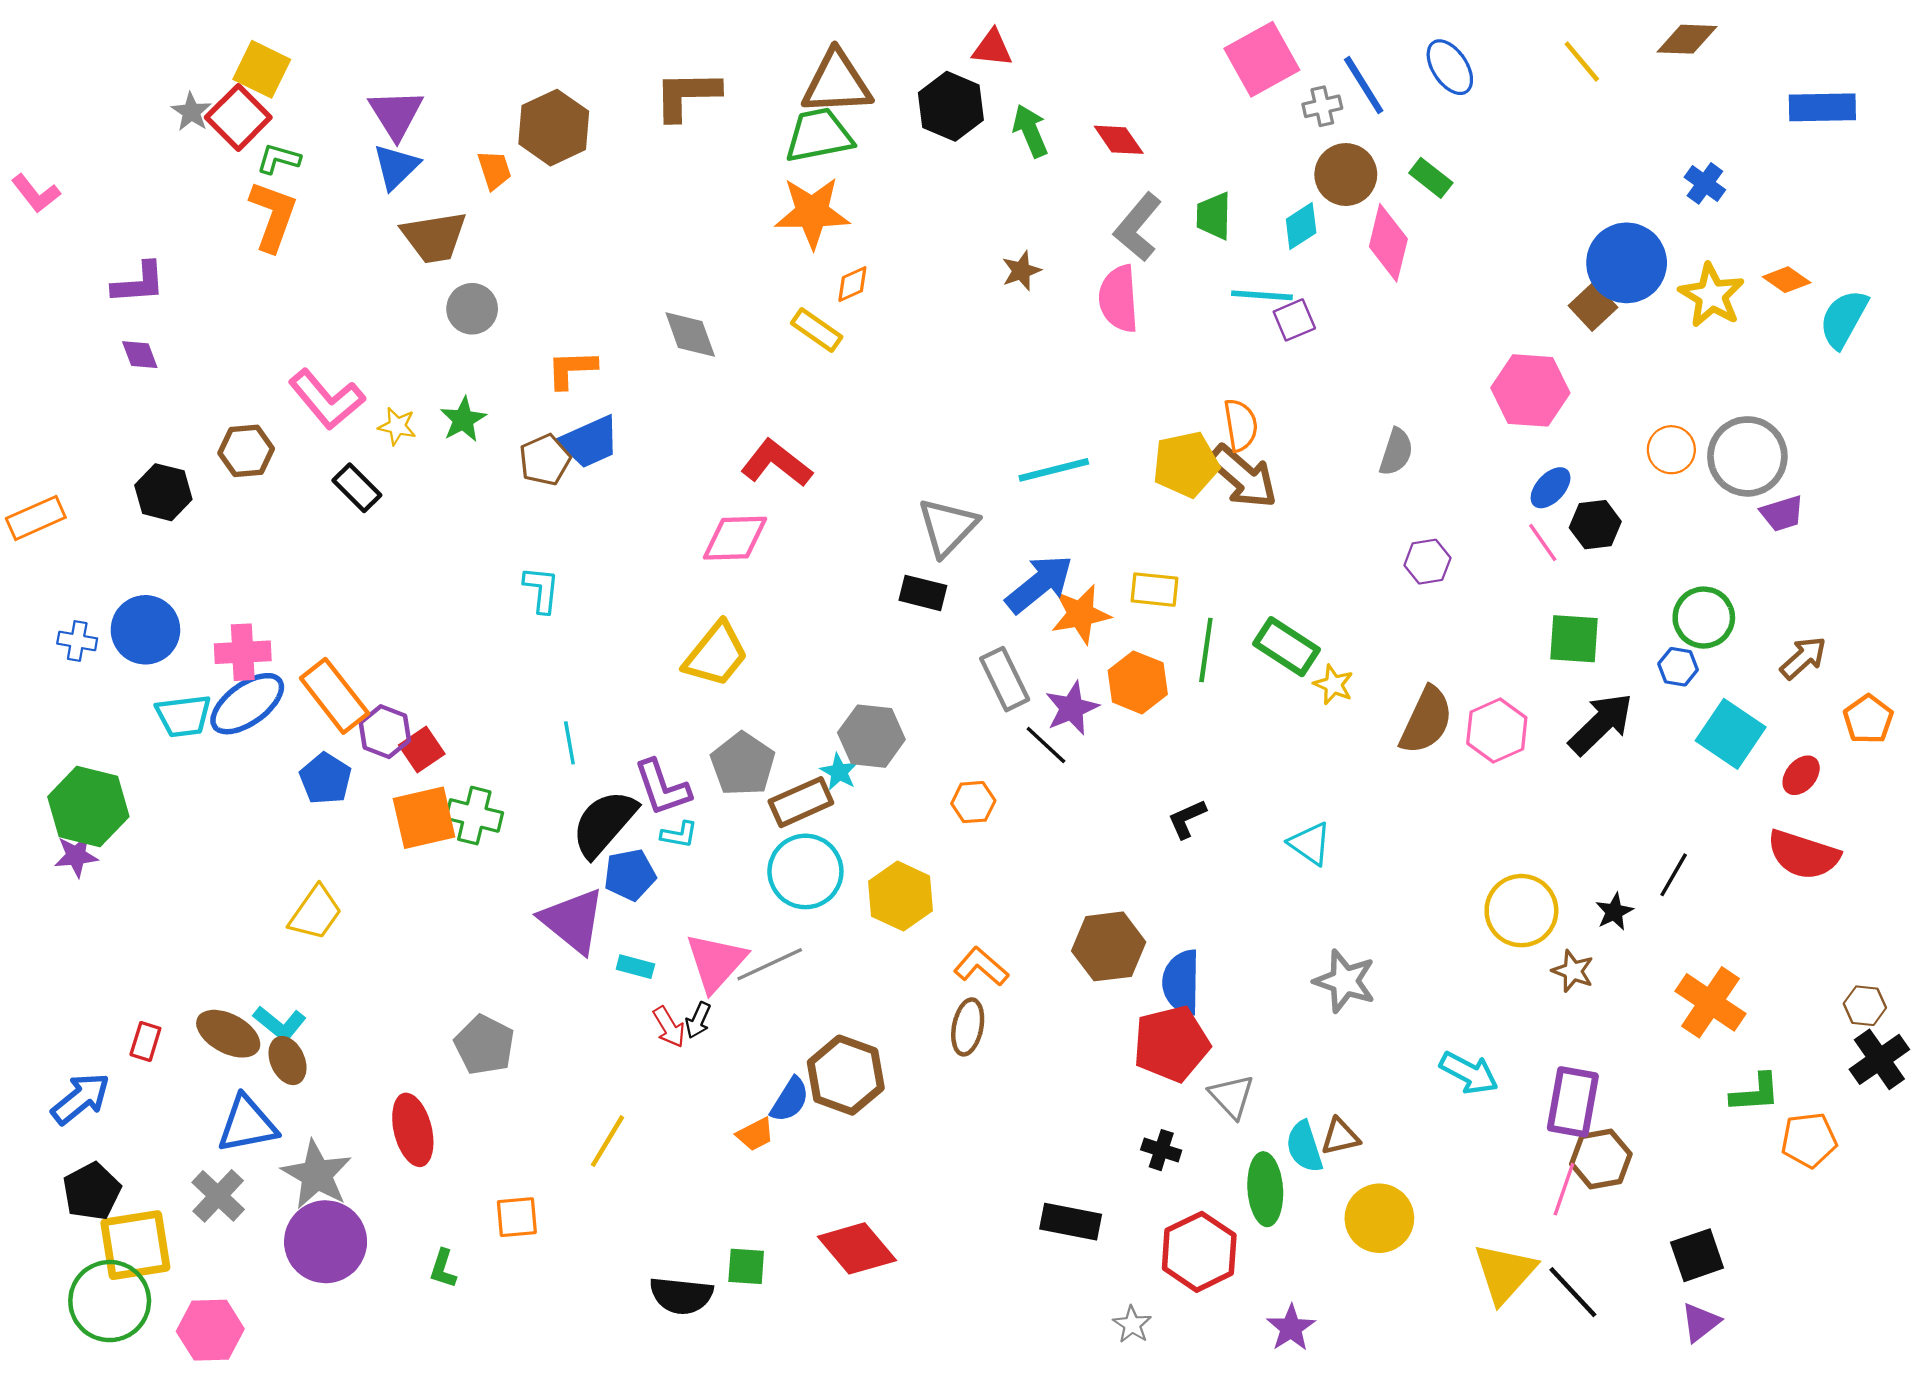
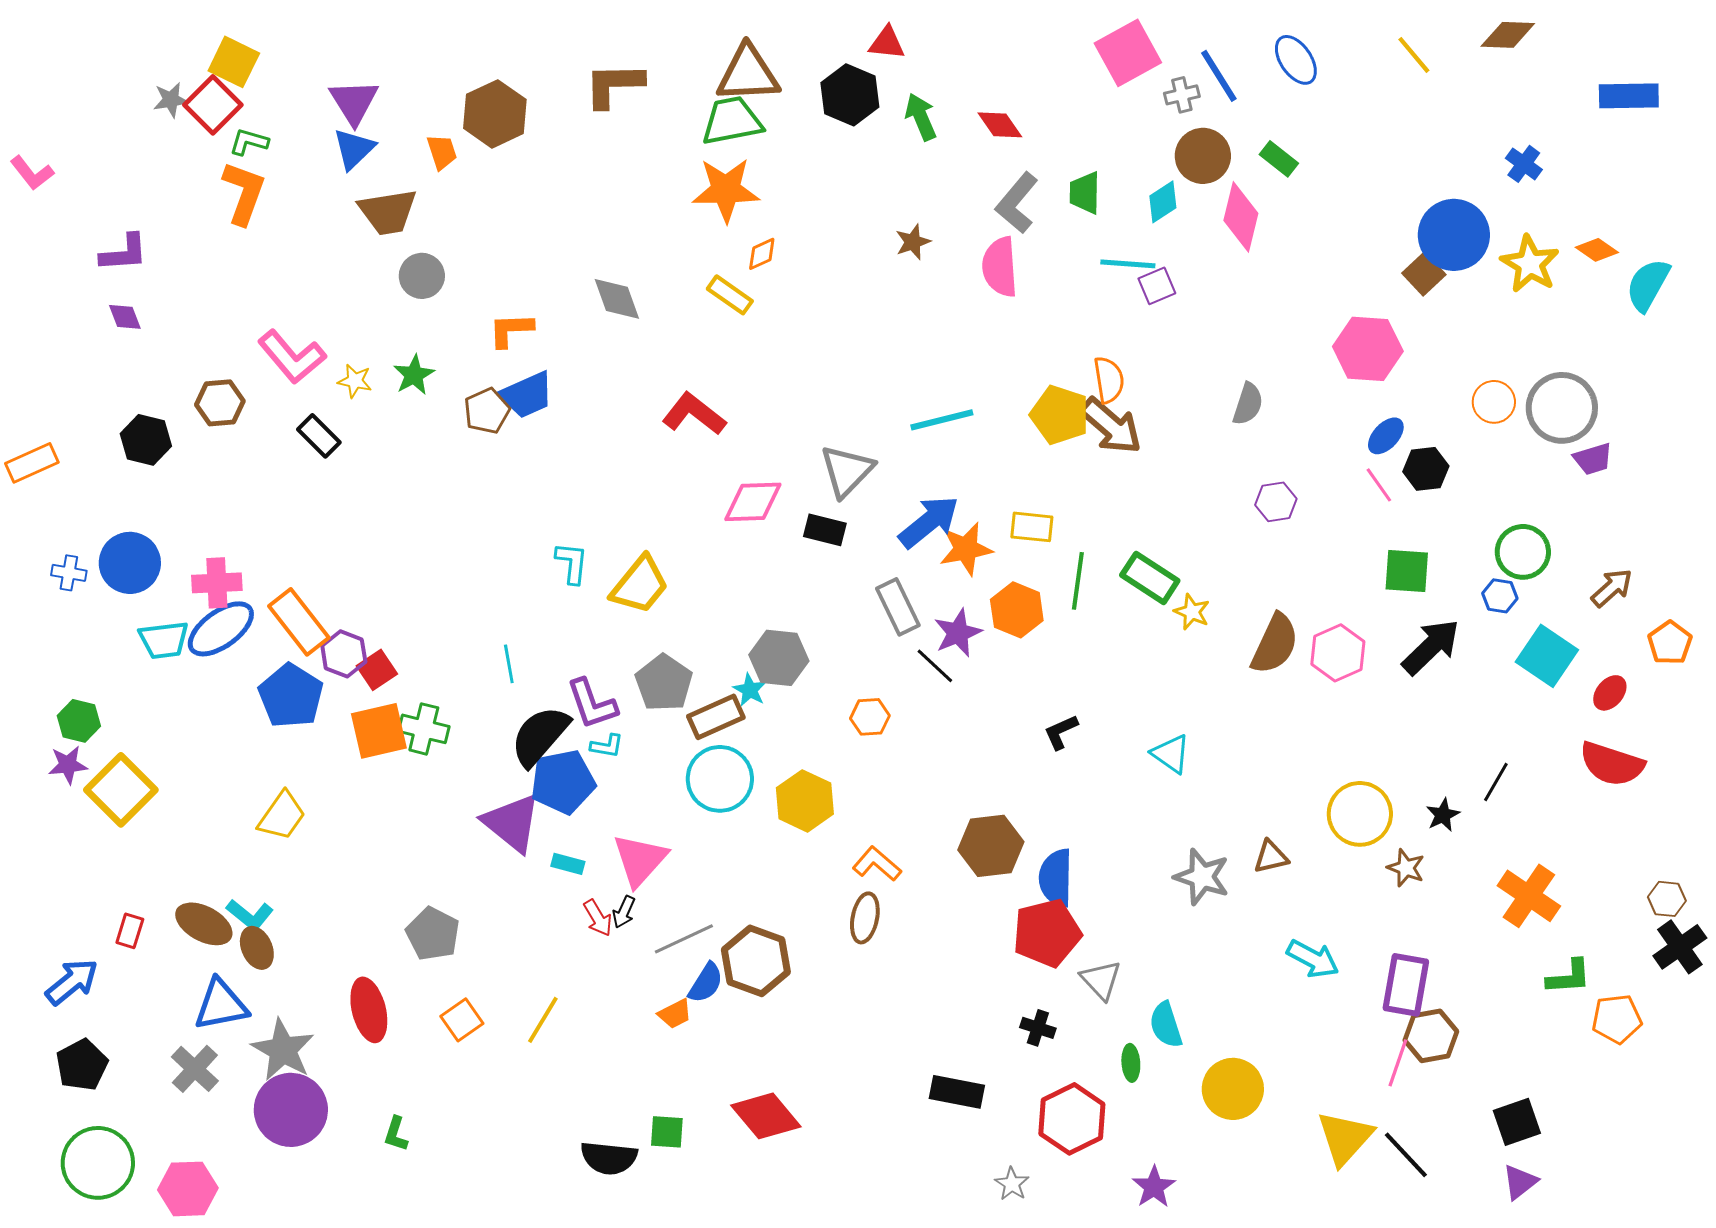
gray star: (191, 112) -> (171, 100), turned 30
yellow pentagon: (1186, 464) -> (1060, 415), turned 30
pink diamond: (735, 538) -> (753, 502), moved
cyan L-shape: (541, 590) -> (572, 563), moved
blue pentagon: (326, 779) -> (291, 696), size x1.4
green hexagon: (88, 807) -> (79, 721), size x0.6
blue pentagon: (630, 875) -> (563, 782), size x1.4
gray line: (770, 964) -> (684, 939), moved
brown triangle: (1340, 1137) -> (1271, 857), moved
green ellipse: (1265, 1189) -> (1131, 1063), size x0.6
orange square: (517, 1217) -> (462, 1020), moved, turned -30
yellow square: (135, 1245) -> (121, 790), moved, turned -36

